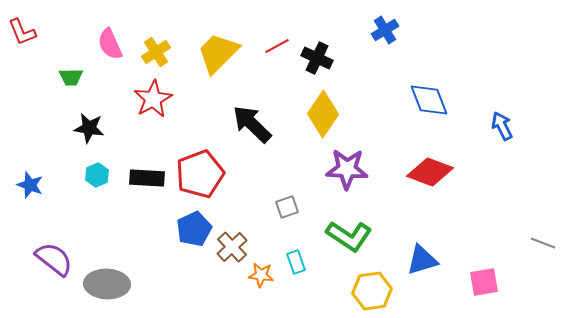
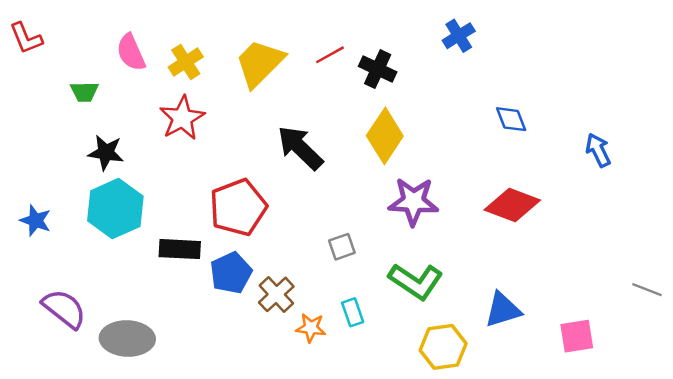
blue diamond: (429, 100) -> (511, 119), size x0.7
cyan hexagon: (97, 175) -> (115, 209), size x2.0
black rectangle: (147, 178) -> (180, 249), moved

